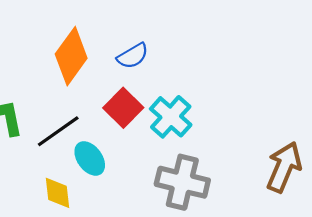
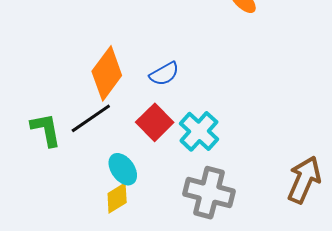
black line: (58, 131) -> (91, 118), moved
yellow diamond: (57, 193) -> (117, 198), moved, turned 64

